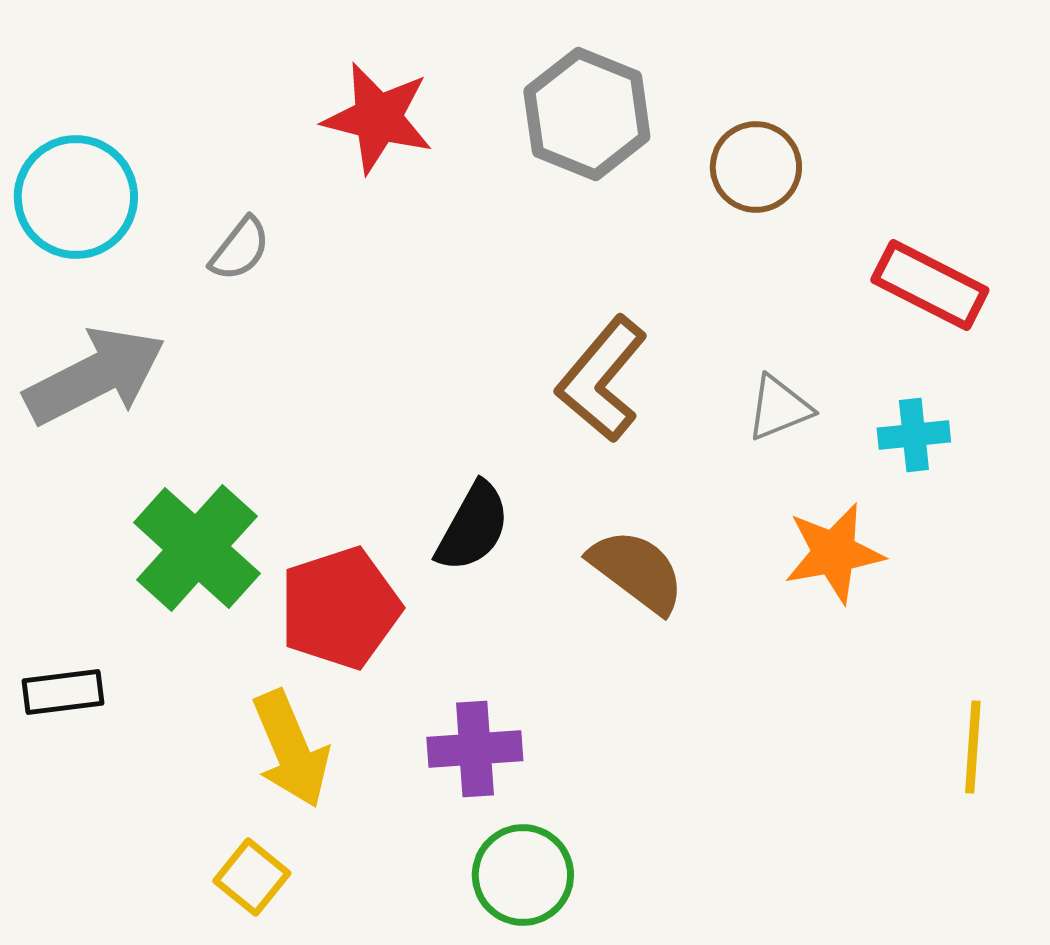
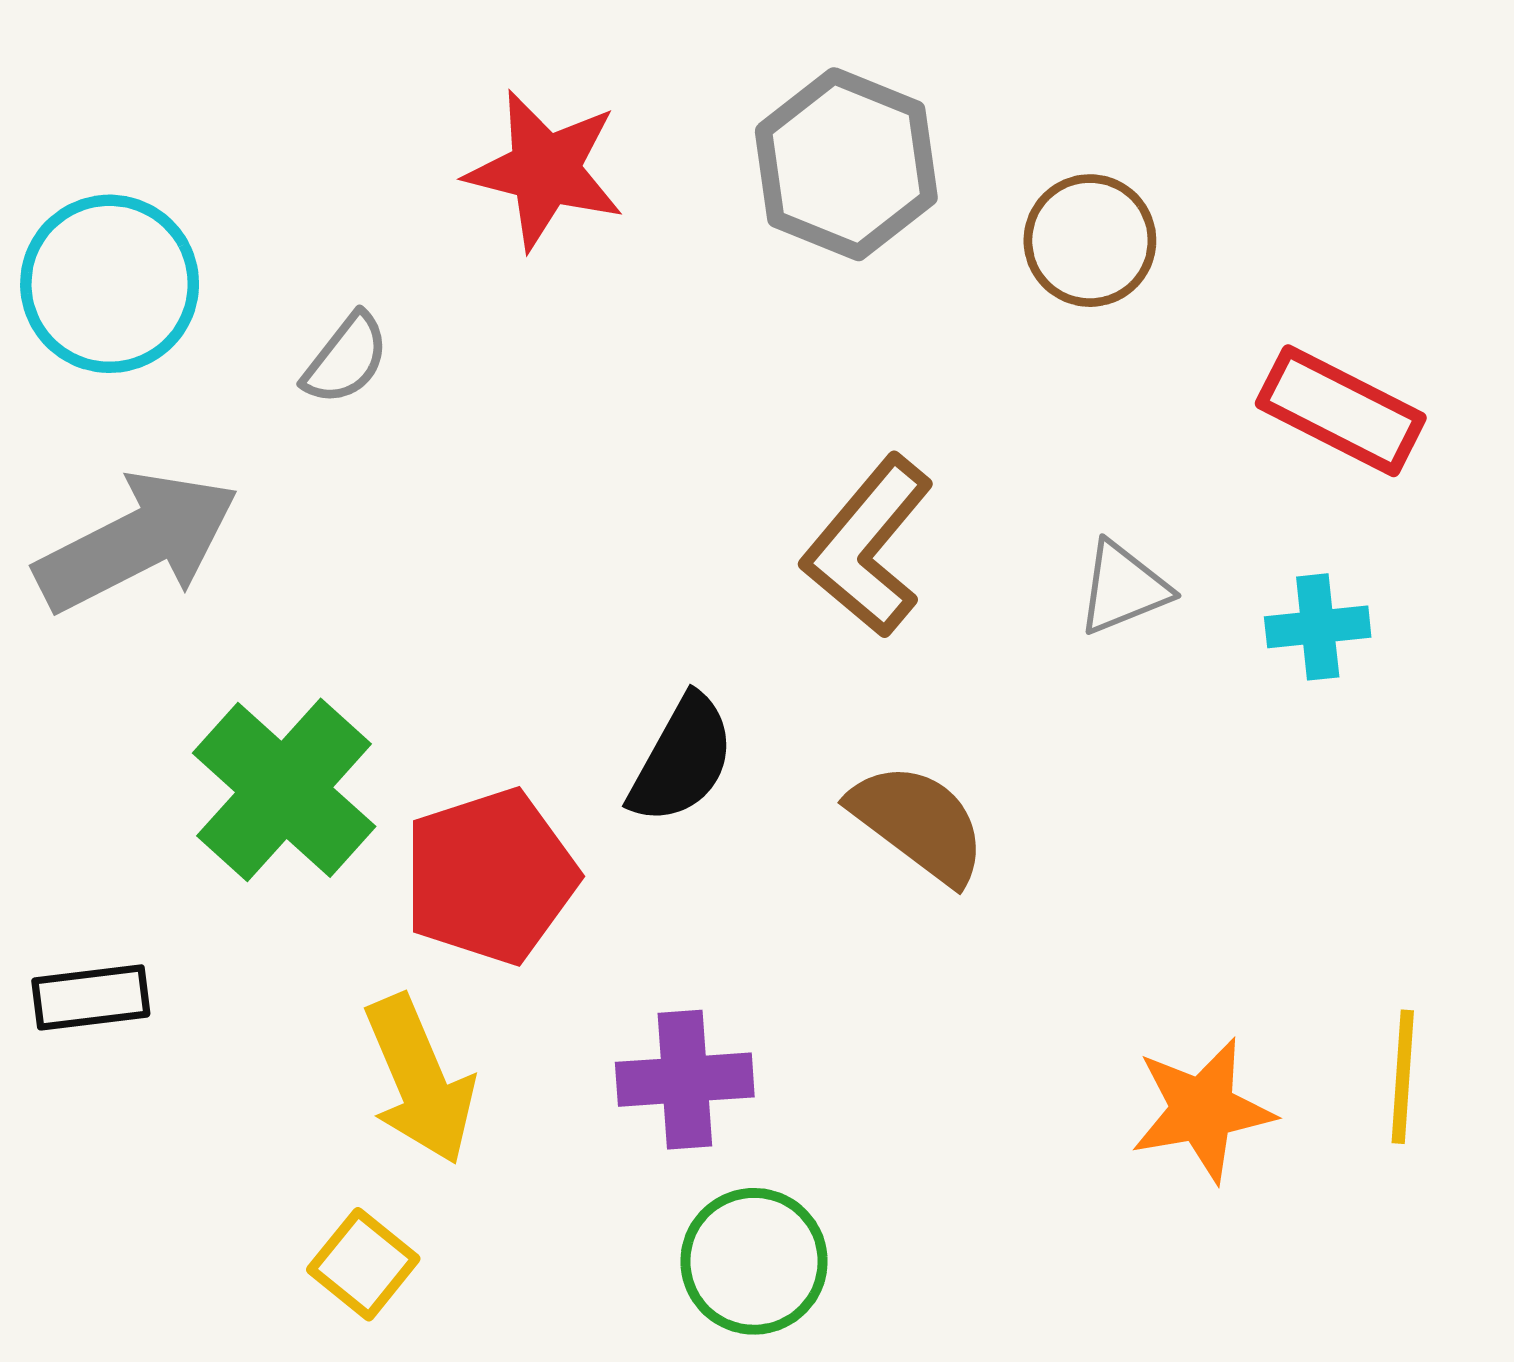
orange star: (834, 553) -> (1202, 1110), moved

